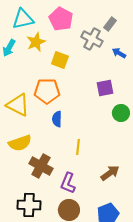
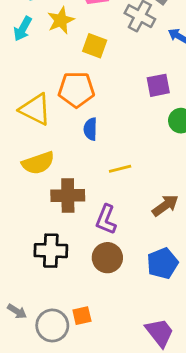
yellow line: (78, 147) -> (120, 169), turned 70
brown cross: (41, 166) -> (68, 196), turned -30

